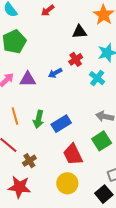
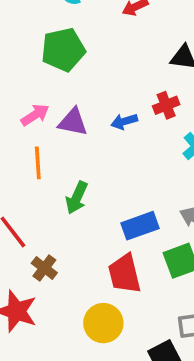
orange line: (15, 116) -> (38, 163), moved
blue rectangle: (61, 124) -> (140, 226), moved
brown cross: (29, 161) -> (44, 268), turned -32

